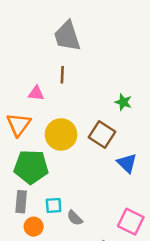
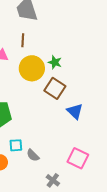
green star: (123, 102) -> (55, 62), moved
yellow circle: (61, 134) -> (32, 68), moved

